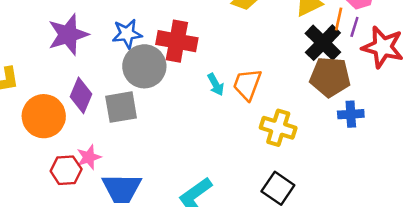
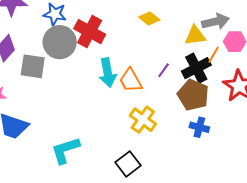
purple line: (354, 27) -> (164, 70), moved
cyan arrow: (216, 84) -> (108, 73), size x1.6
orange trapezoid: (247, 84) -> (131, 80), turned -68

